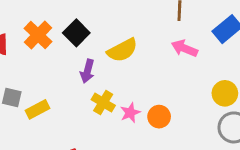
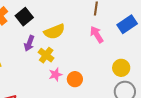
pink arrow: (184, 48) -> (97, 34), turned 30
yellow cross: (103, 102) -> (46, 55), moved

